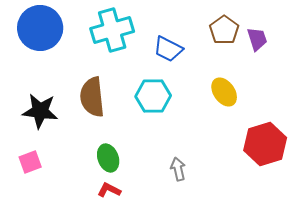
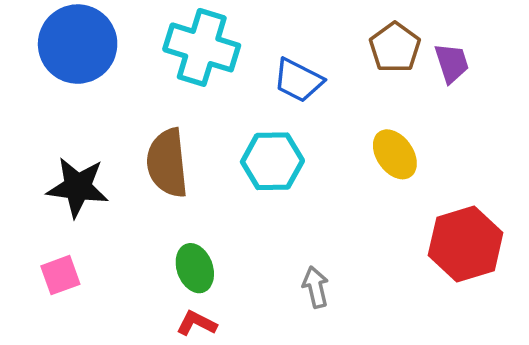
cyan cross: (112, 30) -> (202, 47), turned 33

